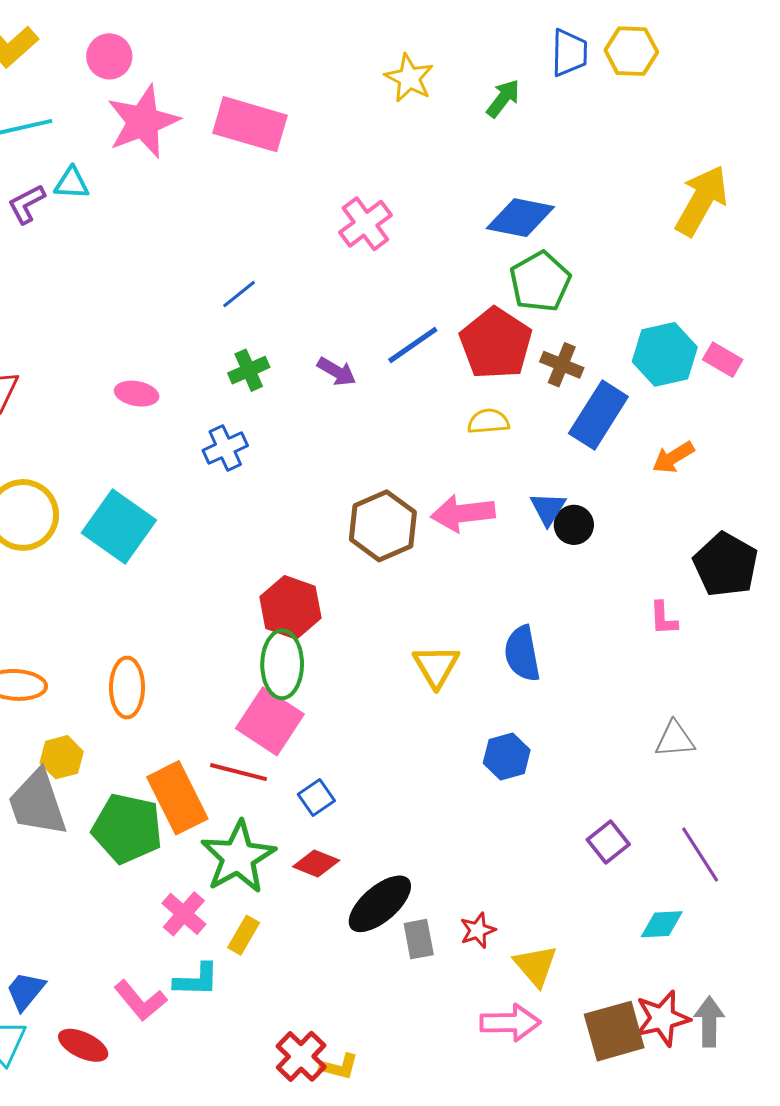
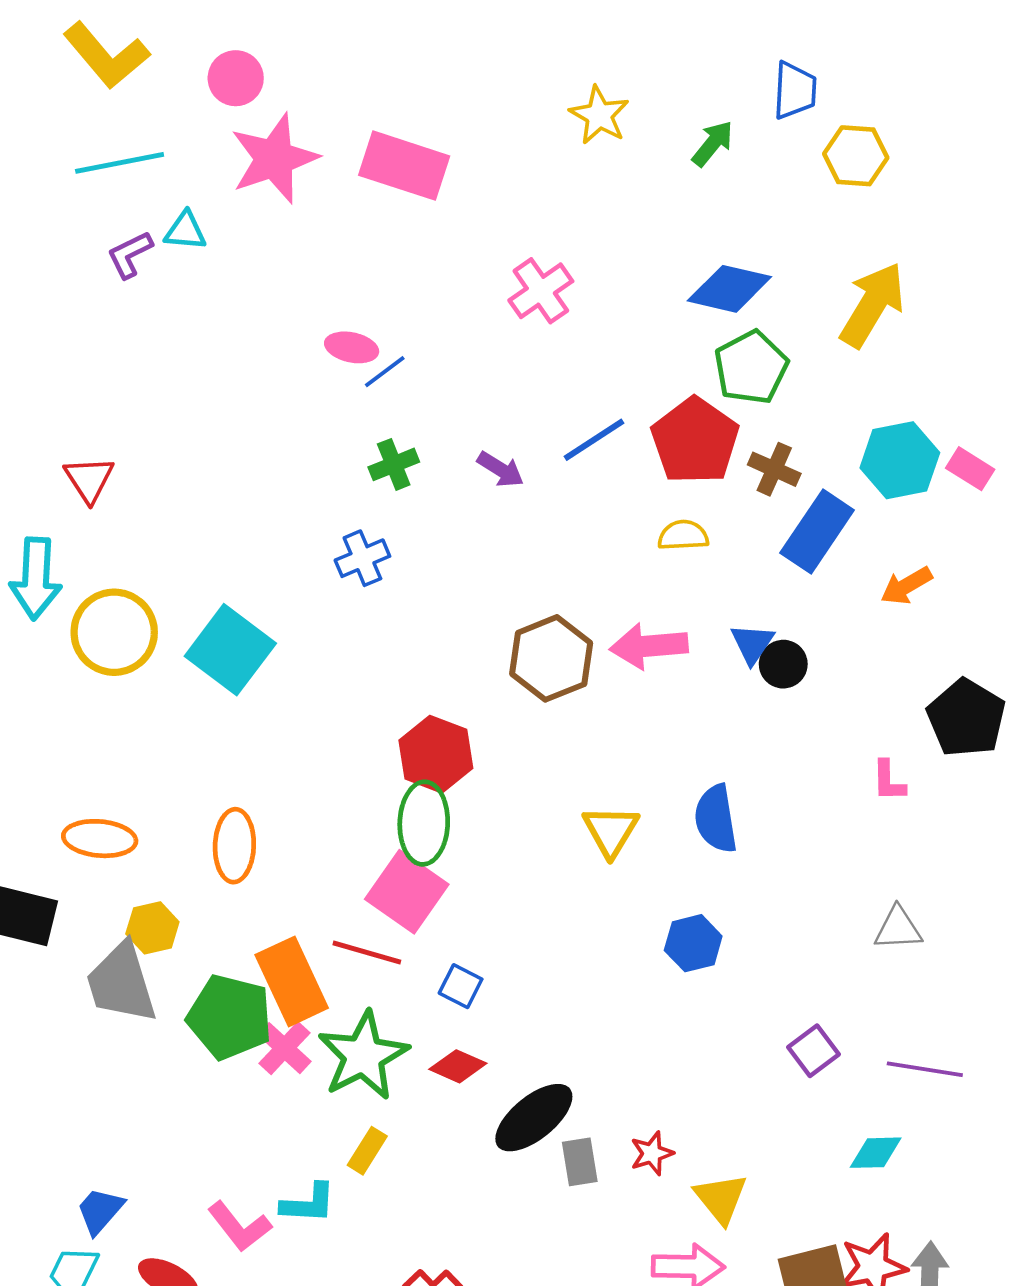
yellow hexagon: (631, 51) -> (856, 156), moved
yellow arrow: (702, 201) -> (872, 305), moved
pink ellipse: (137, 394) -> (352, 347), moved
blue square: (316, 798) -> (461, 986), turned -30
purple line: (700, 855) -> (925, 1069), turned -50
pink cross: (184, 914) -> (285, 1048), moved

